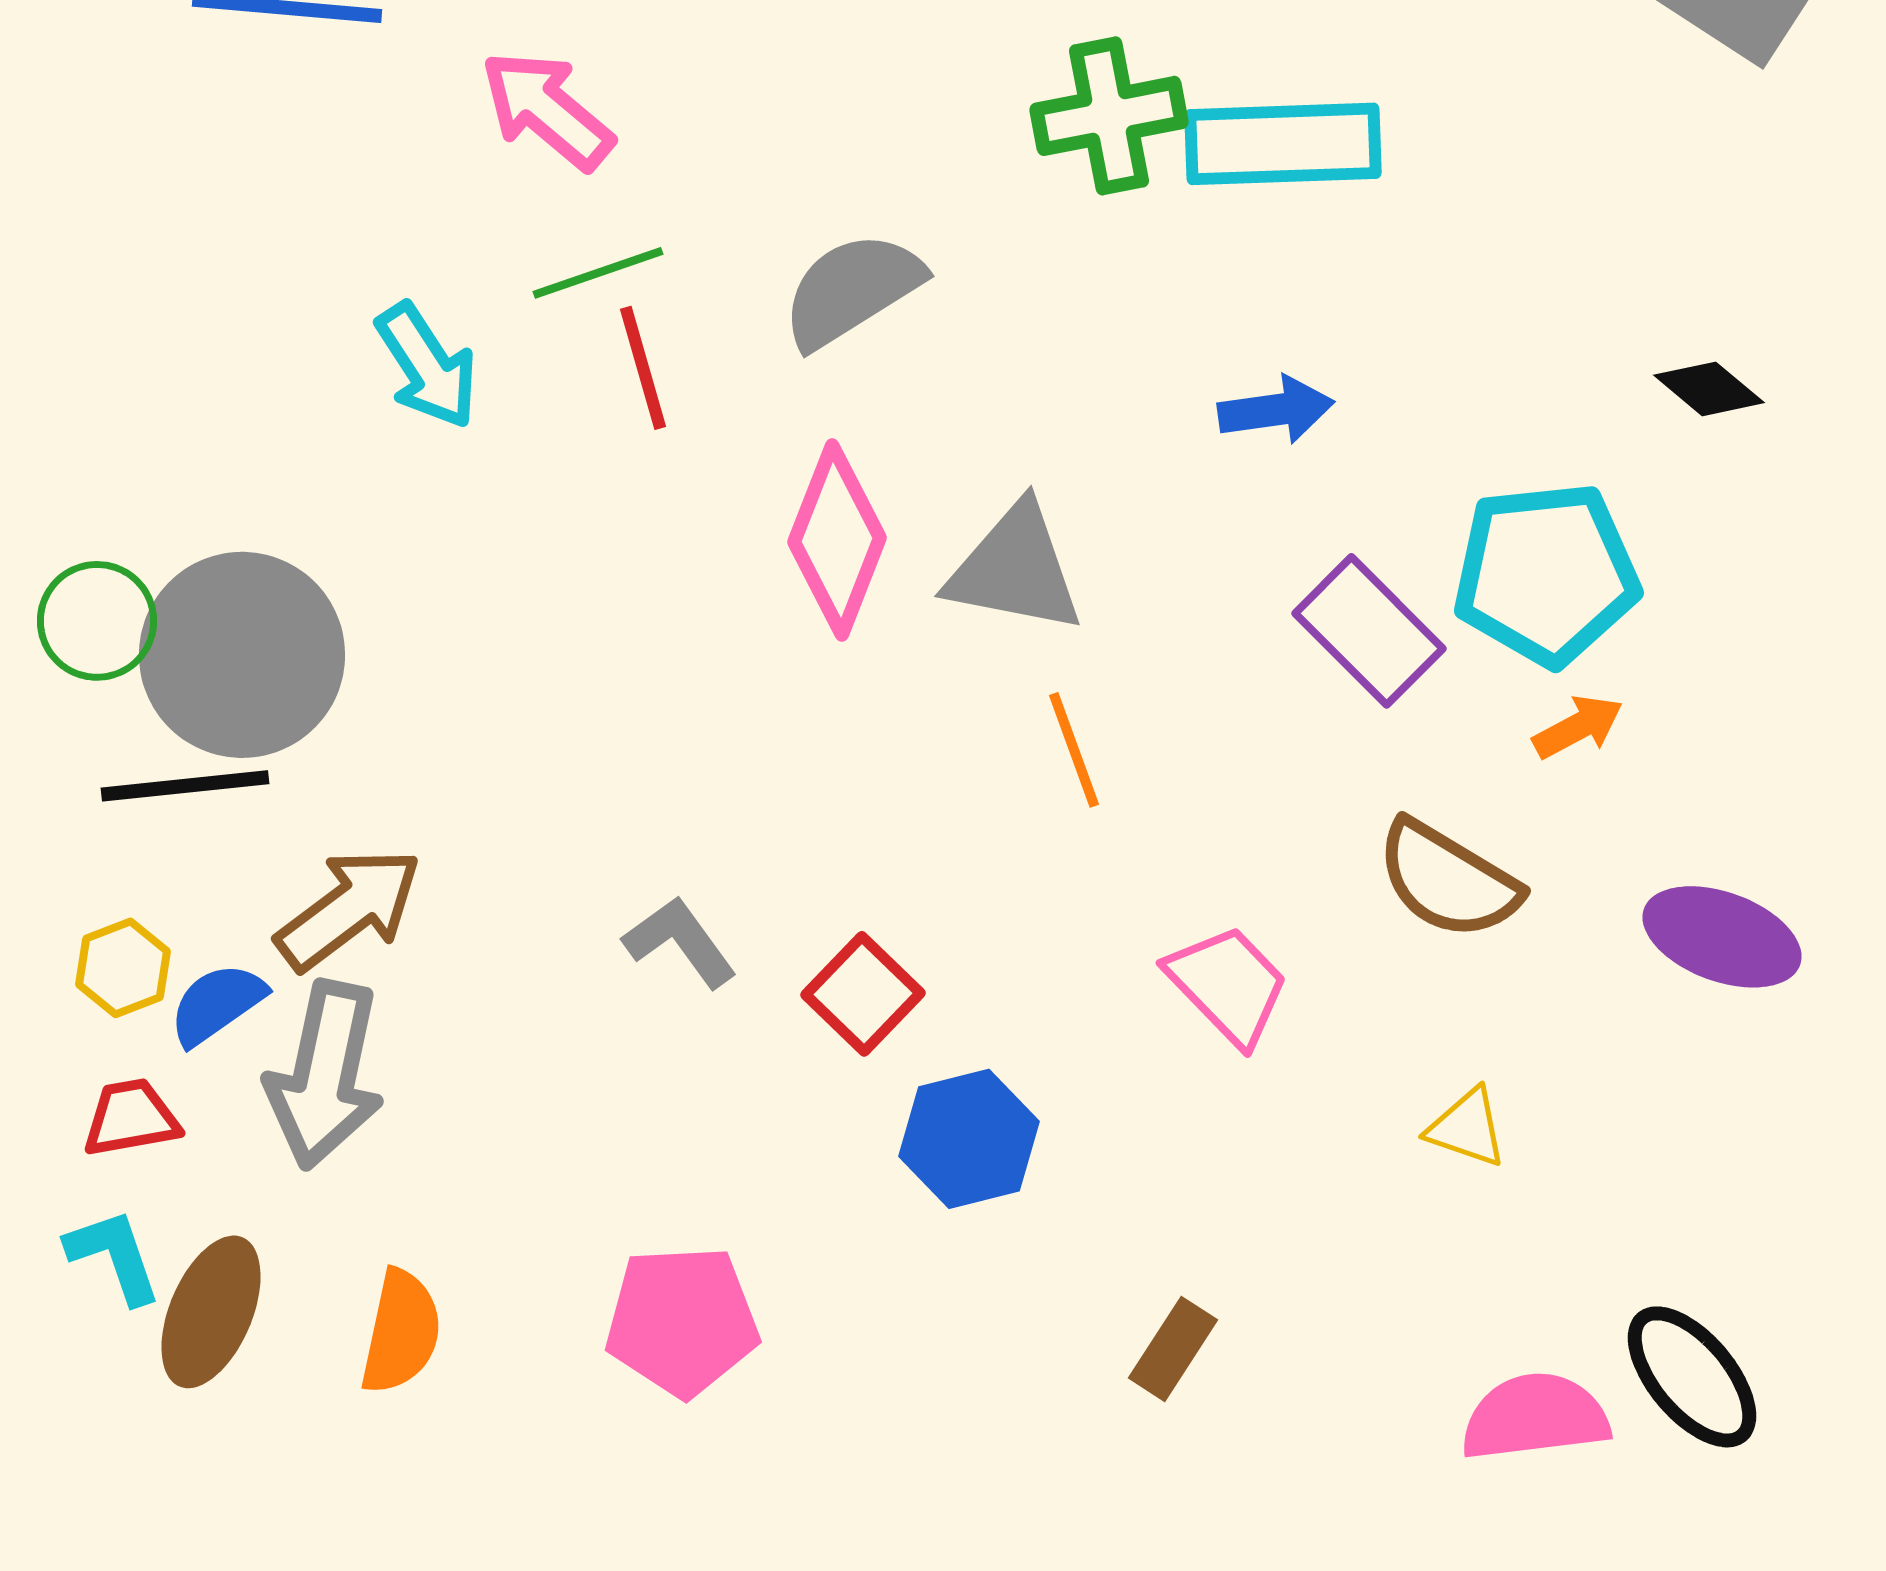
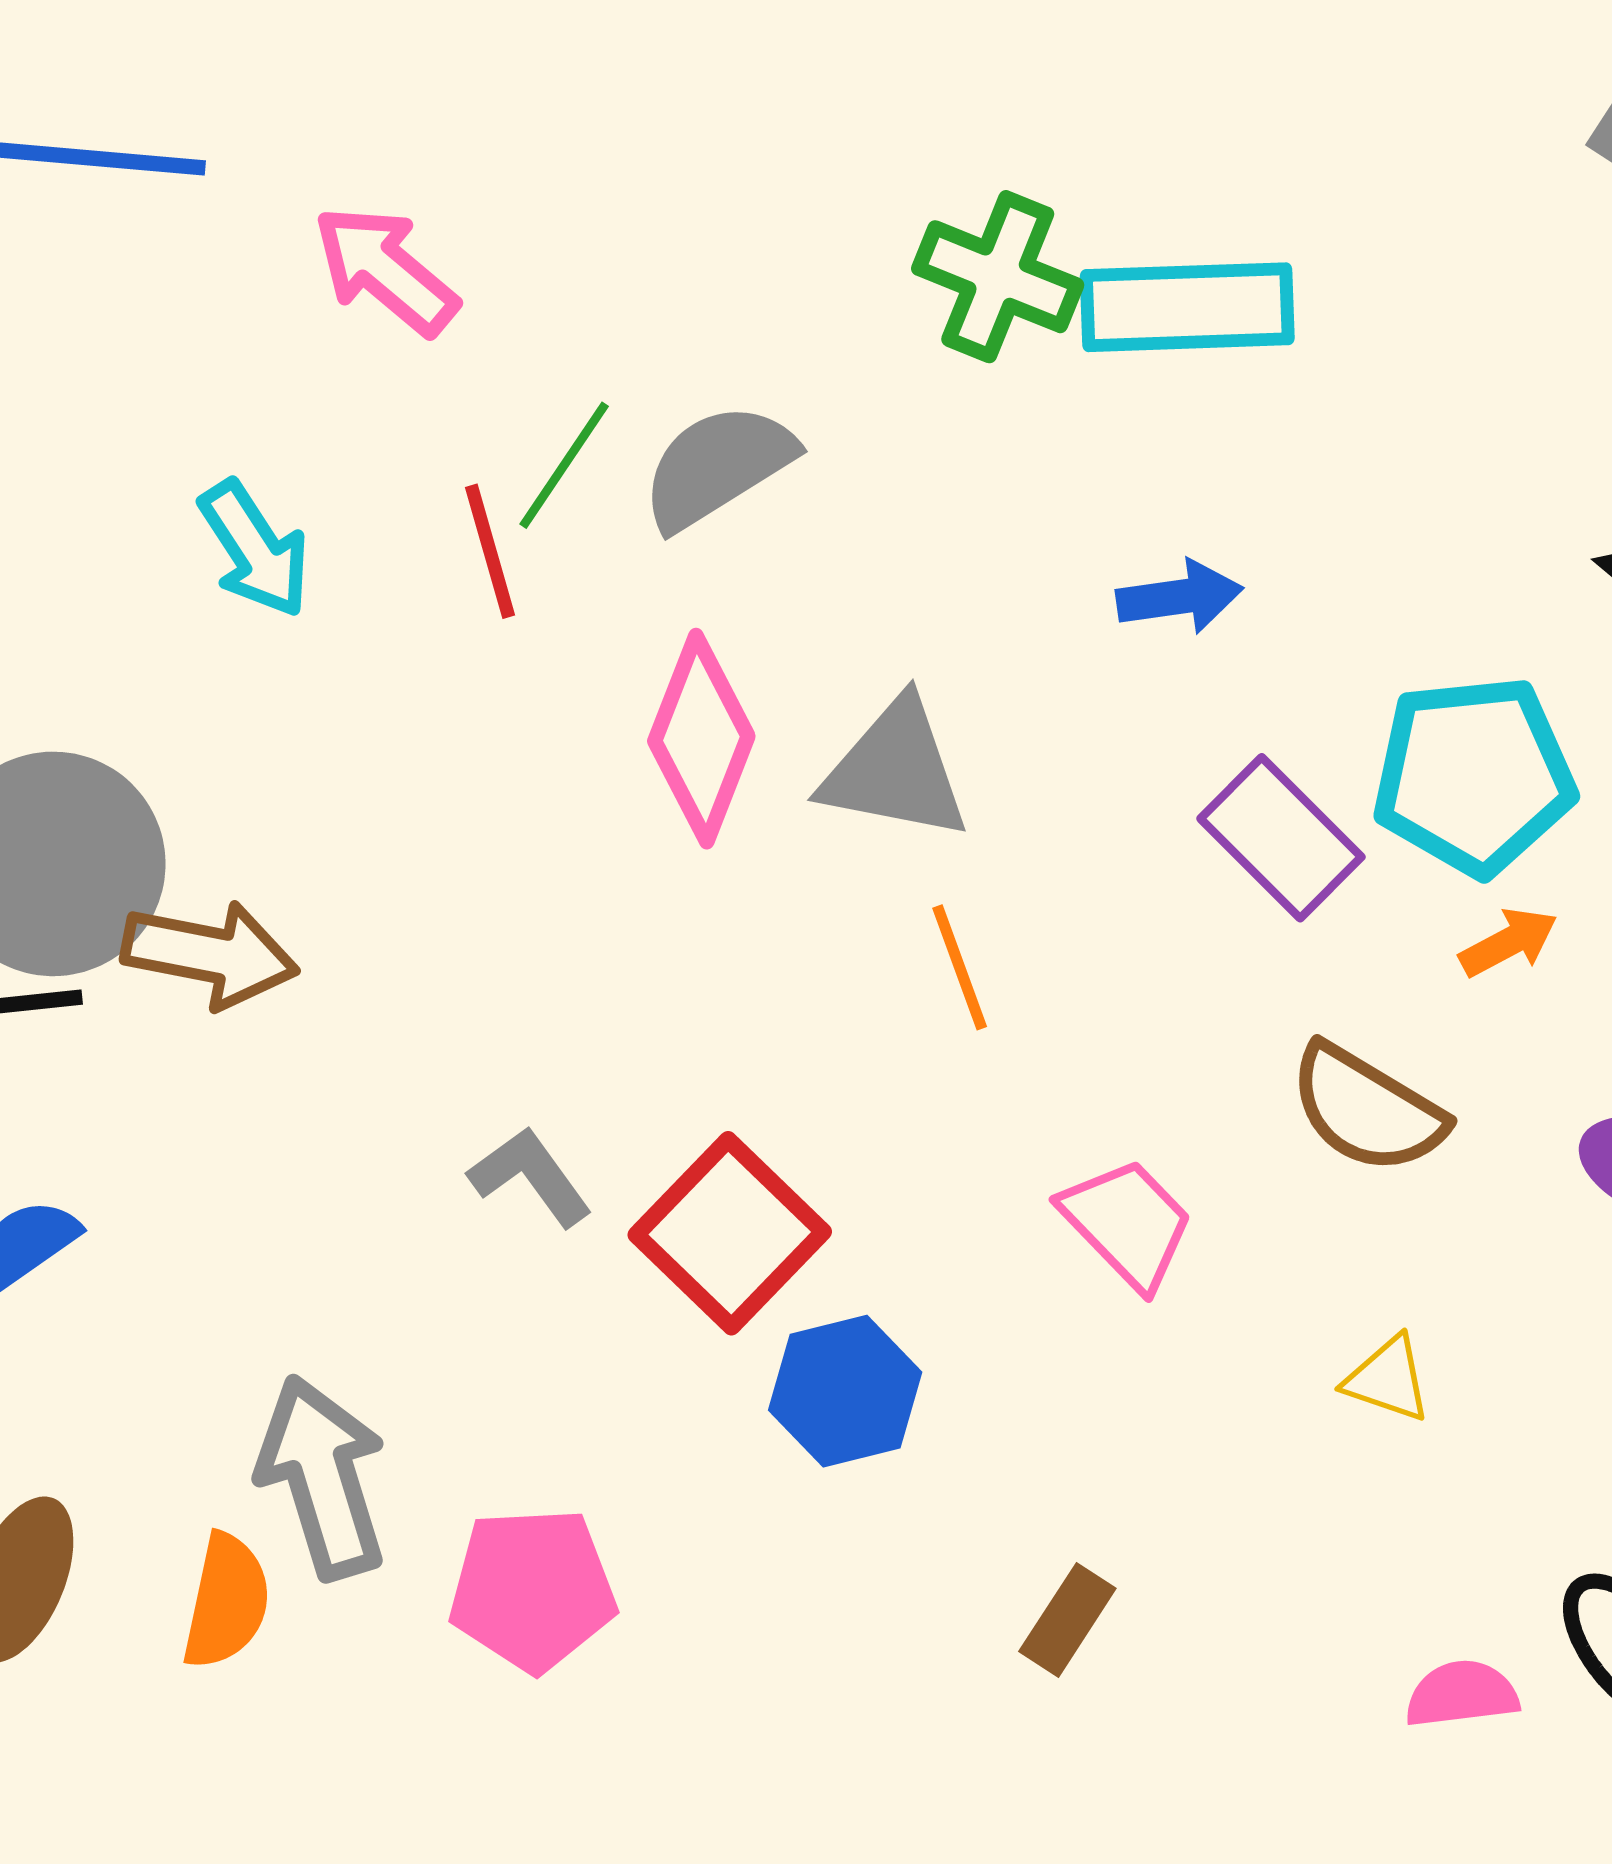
green cross: (1109, 116) -> (998, 277), turned 33
green line: (598, 273) -> (564, 465), moved, turned -37
brown arrow: (349, 909) -> (210, 954), moved, turned 48
red square: (863, 994) -> (730, 1233), size x1.5
gray arrow: (325, 1075) -> (322, 1477), moved, turned 151
pink semicircle: (1535, 1417) -> (1462, 1694), size x0.7

